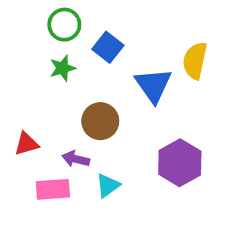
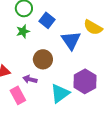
yellow semicircle: (195, 61) -> (93, 27), turned -72
cyan triangle: (108, 185) -> (60, 93), moved, size x1.5
pink rectangle: (53, 189) -> (18, 95), turned 66

